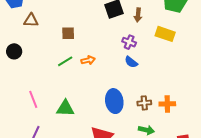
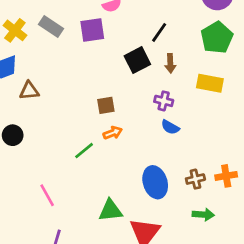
brown square: (68, 33) -> (106, 105), moved
green line: (65, 61) -> (84, 151), moved
green triangle: (65, 108) -> (110, 210), moved

